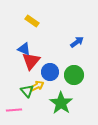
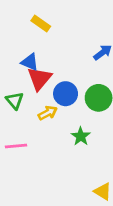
green triangle: (27, 91) -> (15, 101), moved
green star: (61, 103) -> (81, 136), size x0.6

